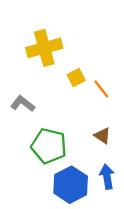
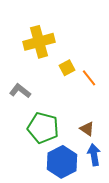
brown triangle: (102, 136) -> (87, 129), moved

